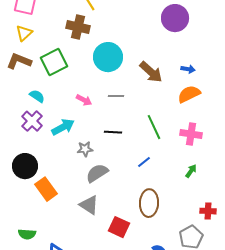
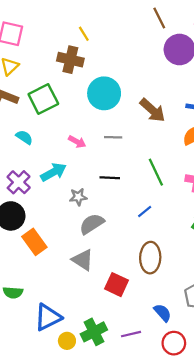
purple cross: (32, 121) -> (19, 182), moved

